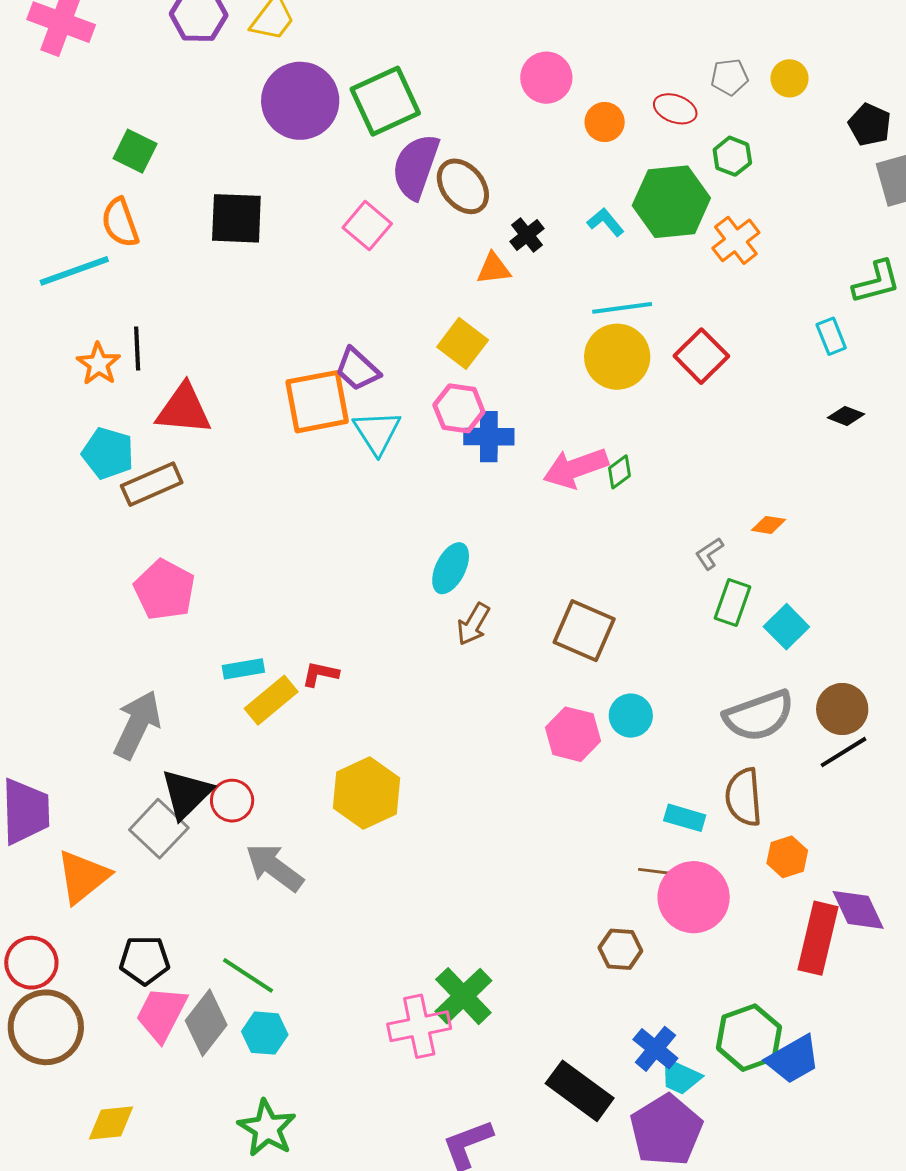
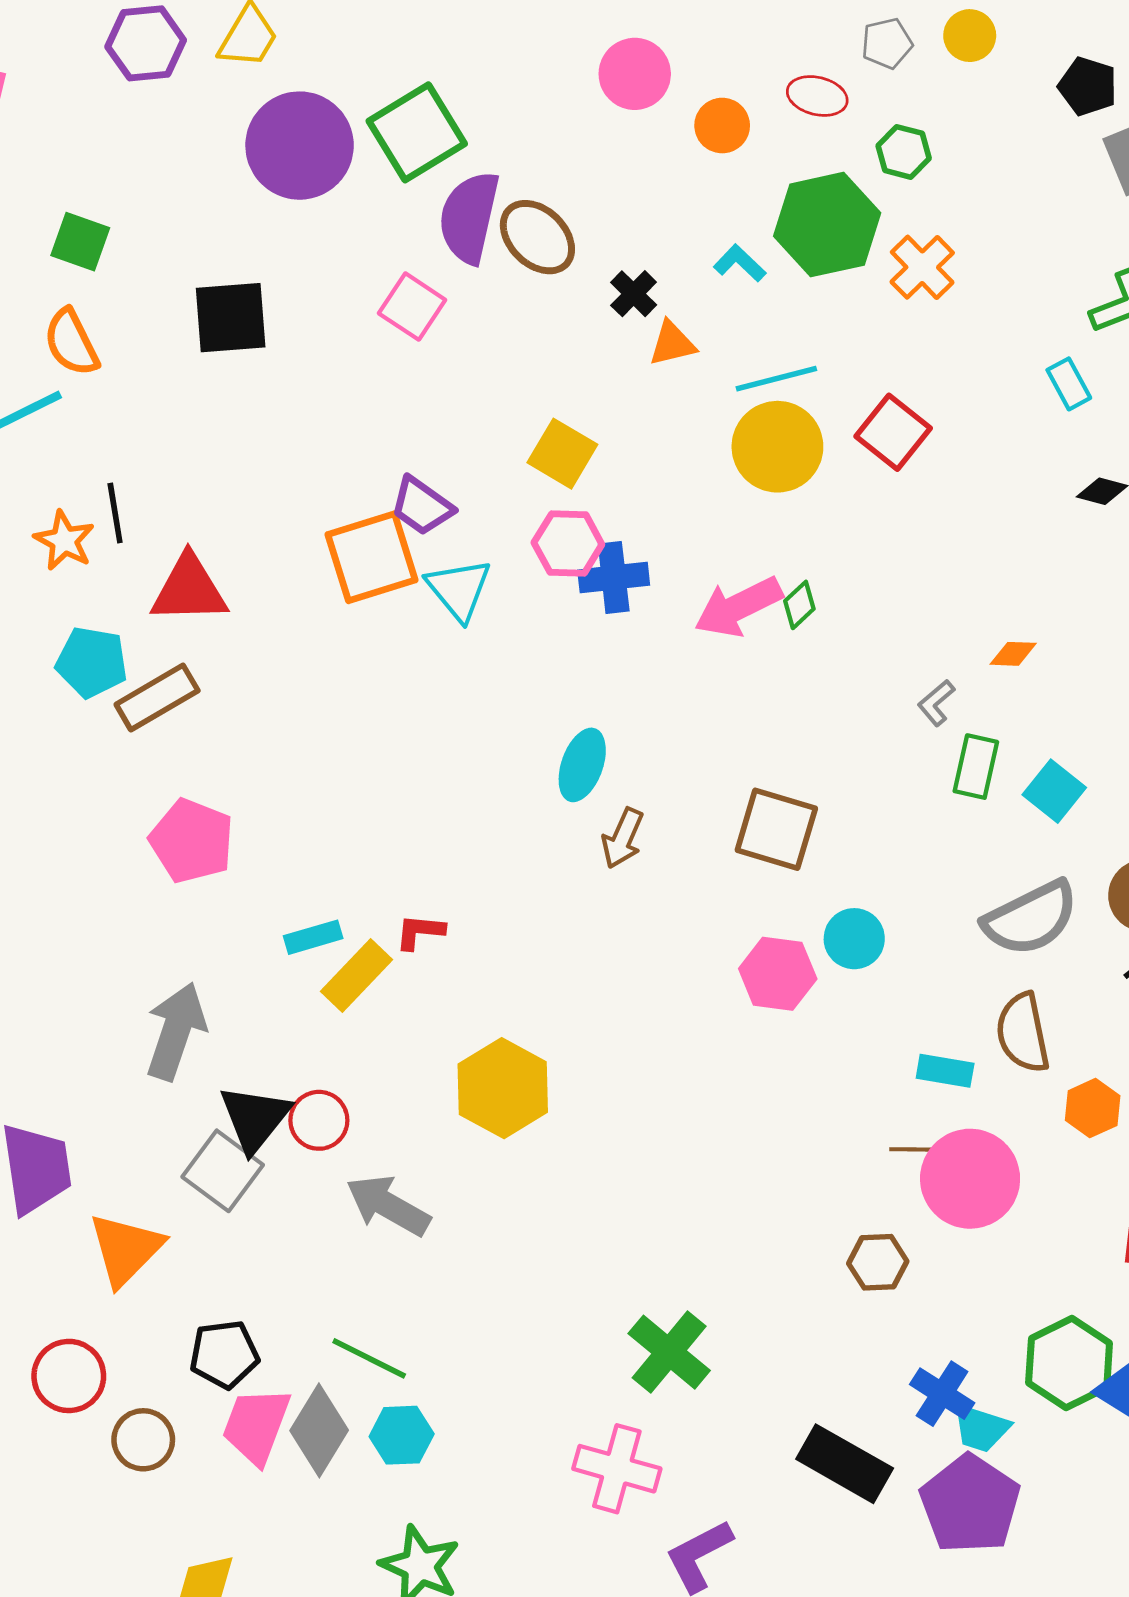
orange triangle: (494, 269) -> (672, 344), moved
pink cross: (419, 1026) -> (617, 1469), moved, turned 34
brown circle: (46, 1027) -> (143, 1440), moved, size x0.6

